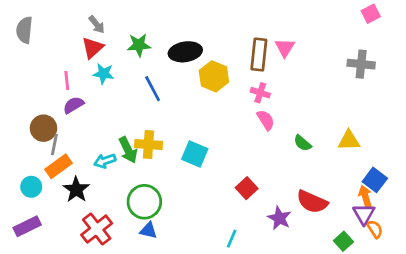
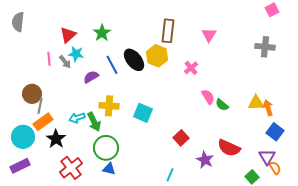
gray arrow: (97, 25) -> (65, 62), moved
green star: (139, 45) -> (102, 33), turned -30
black ellipse: (185, 52) -> (134, 60), moved, turned 60
brown rectangle: (259, 55) -> (168, 31), moved
pink cross: (260, 93) -> (191, 68), turned 32
purple semicircle: (73, 105) -> (91, 77), moved
pink semicircle: (266, 120) -> (208, 97), moved
green arrow: (128, 150) -> (94, 122), moved
cyan circle: (31, 187) -> (23, 137), size x1.5
orange arrow: (365, 196) -> (268, 108), moved

